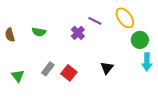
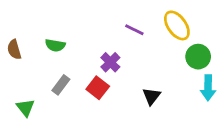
purple cross: (78, 33) -> (110, 62), moved
gray rectangle: (48, 69) -> (61, 85), moved
red square: (69, 73) -> (98, 88), moved

